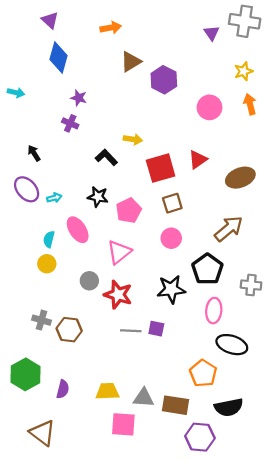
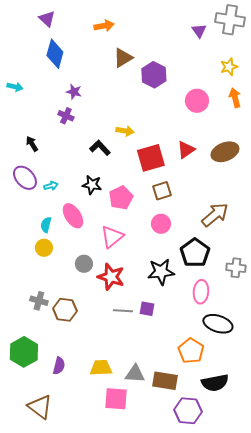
brown ellipse: (240, 178) -> (225, 152), moved

